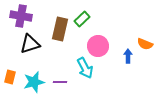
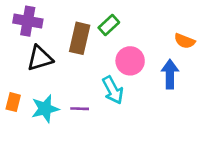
orange semicircle: (145, 44) -> (185, 41), moved
blue arrow: (128, 56) -> (170, 74), size x1.5

